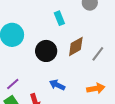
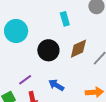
purple line: (13, 84) -> (25, 80), moved

